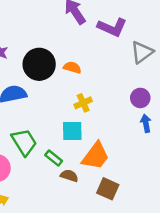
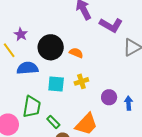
purple circle: (140, 98) -> (109, 97), moved
cyan square: (72, 131) -> (56, 84), moved
green trapezoid: (24, 142) -> (32, 107), turned 35

